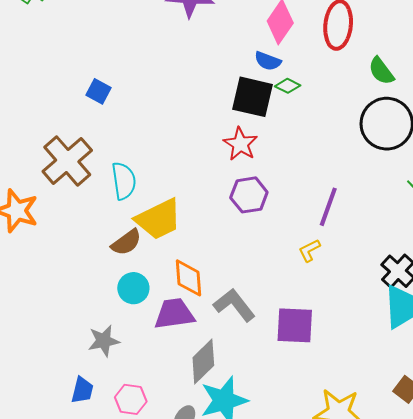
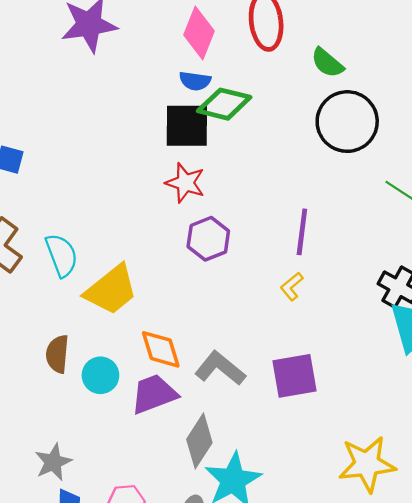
green diamond: (288, 86) -> (224, 104), size x1.8
brown semicircle: (126, 242) -> (57, 354), moved, turned 144
gray star: (104, 341) -> (53, 462), moved

